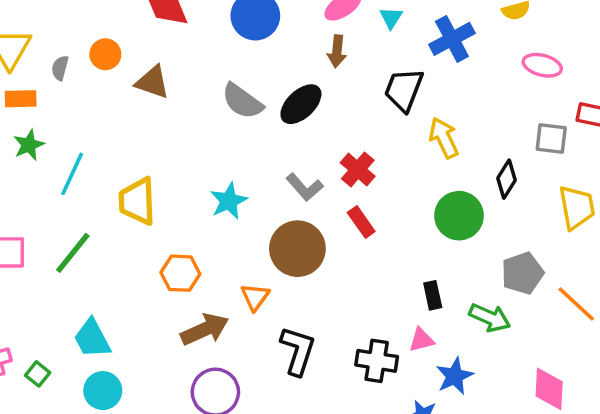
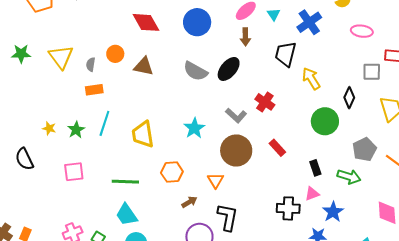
orange rectangle: (21, 99) -> (94, 90), moved
green star: (29, 145) -> (76, 130), moved
red rectangle: (361, 222) -> (277, 148), moved
green line: (73, 253) -> (125, 182), moved, turned 60
brown arrow: (205, 329) -> (189, 202), size x0.6
black L-shape: (298, 351) -> (228, 217), moved

